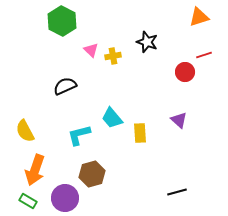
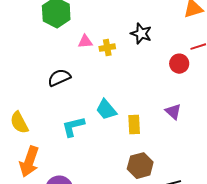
pink triangle: (91, 50) -> (85, 42), turned -49
brown hexagon: (92, 174) -> (140, 166), moved

